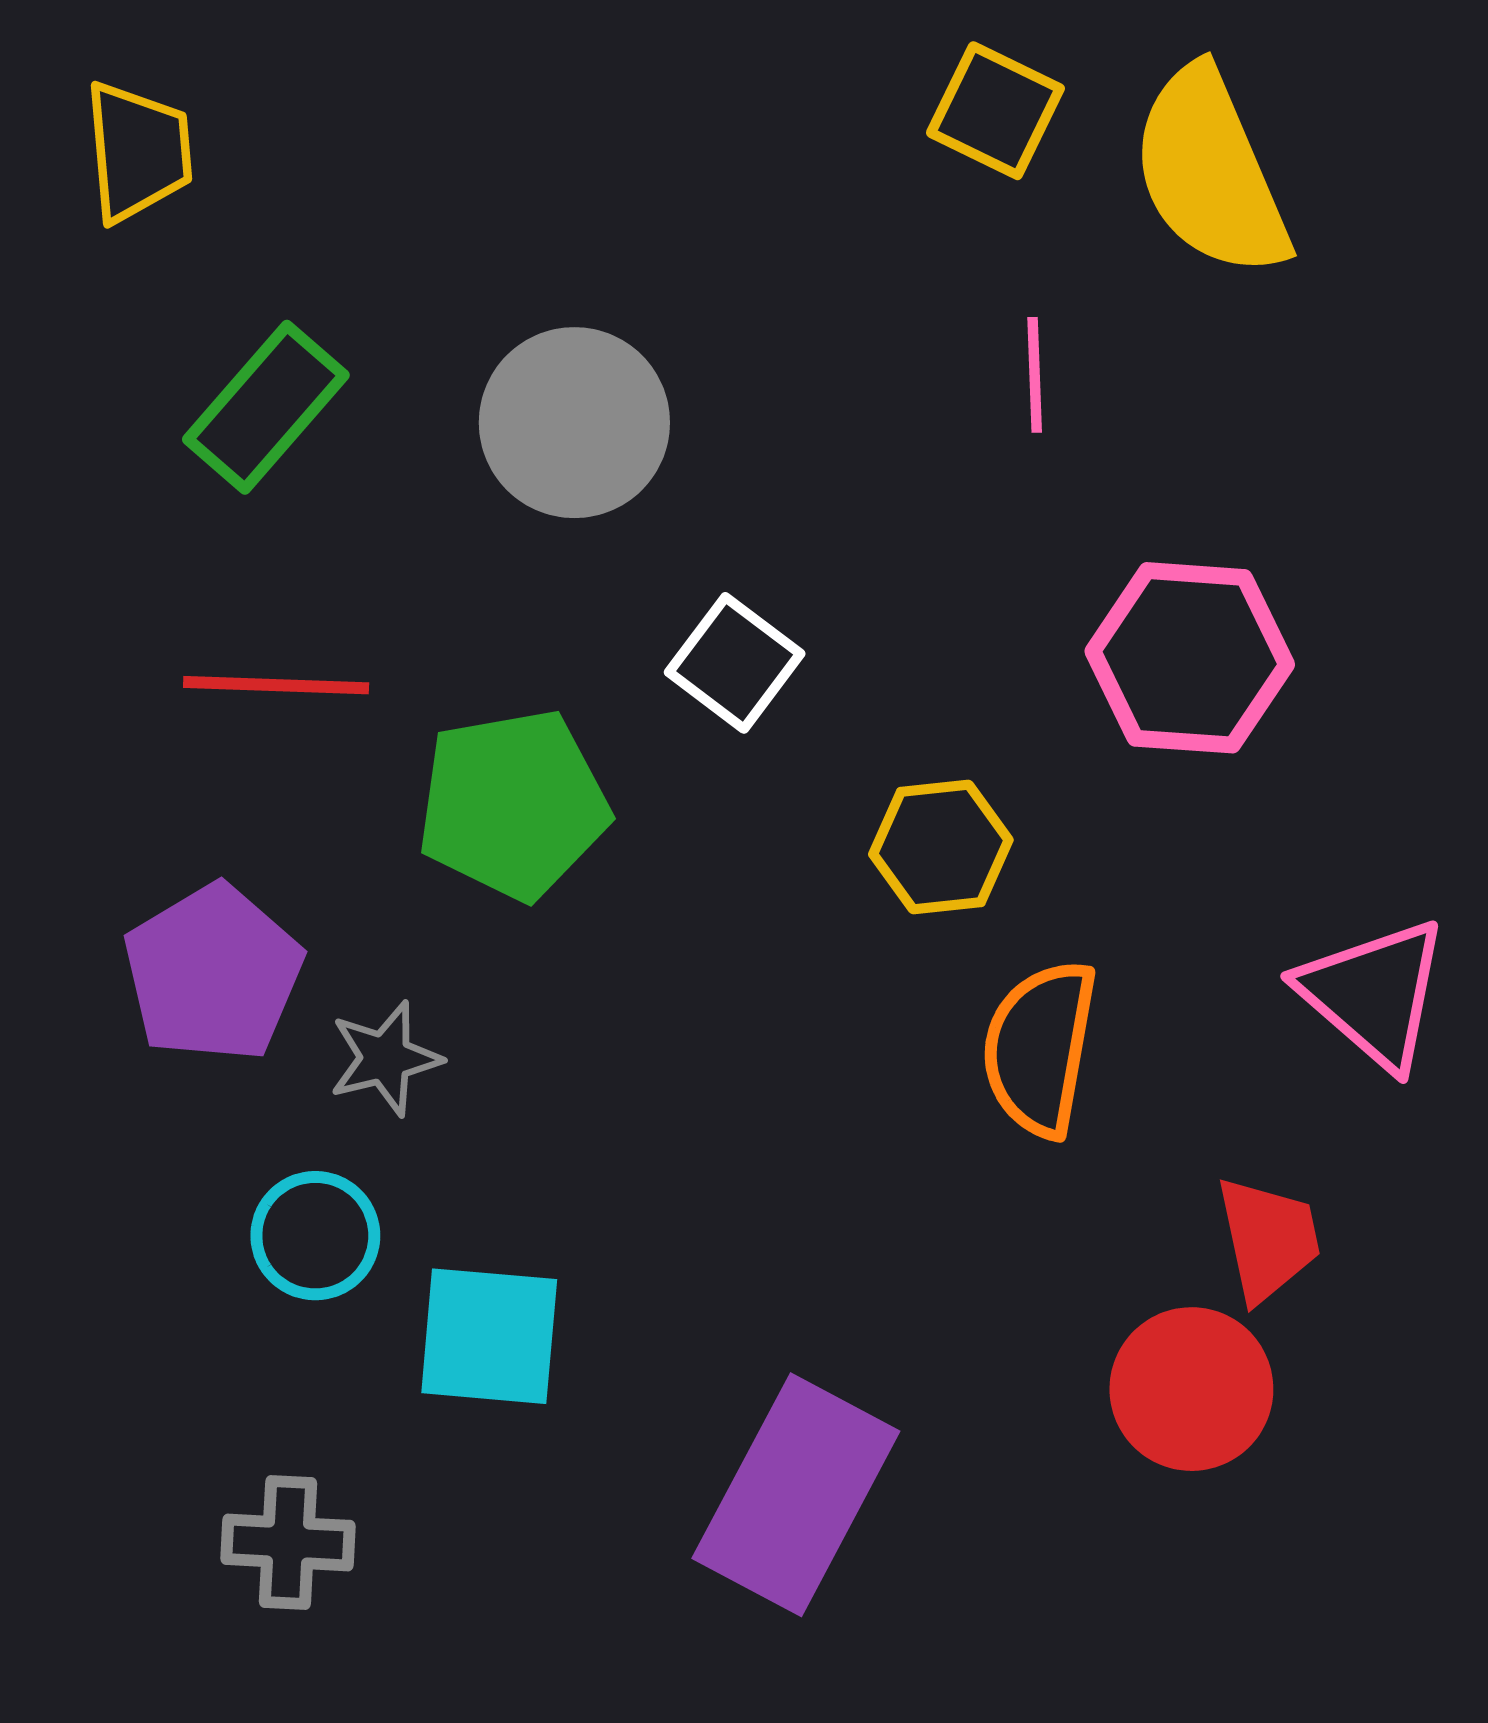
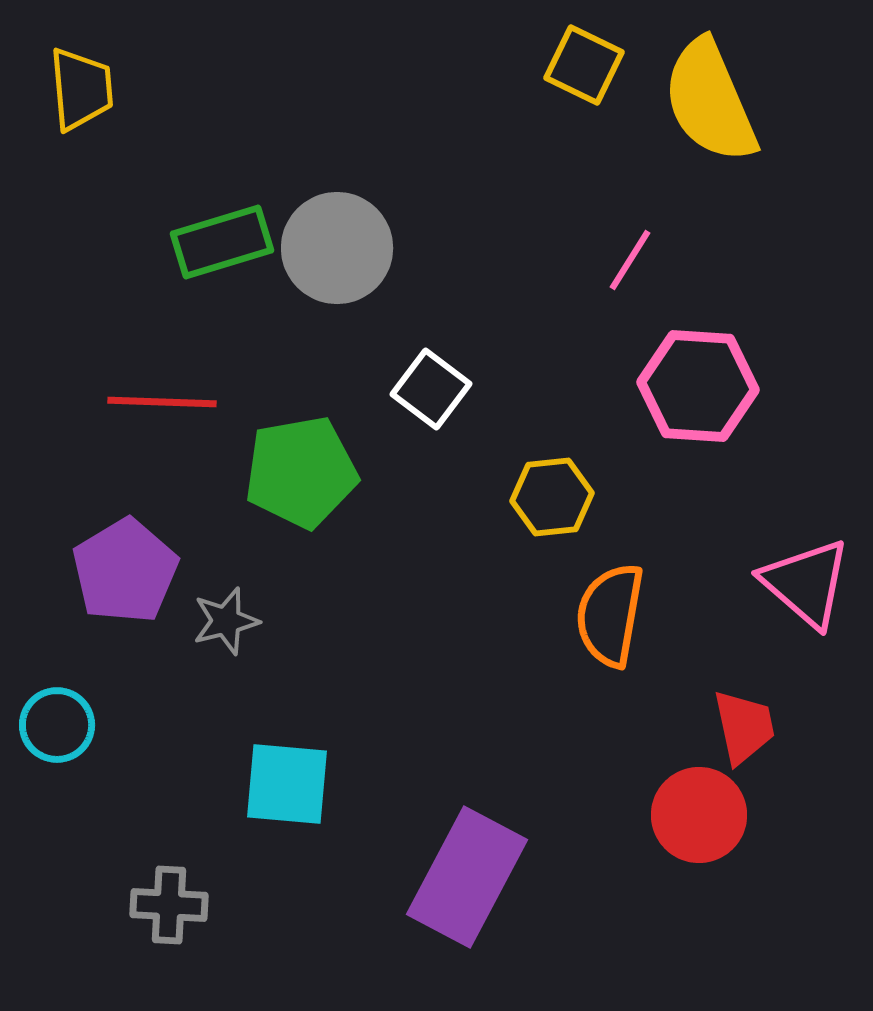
pink line: (1035, 375) -> (630, 260), moved, turned 34
green rectangle: (266, 407) -> (222, 242), moved, turned 32
cyan circle: (315, 1236) -> (57, 725), moved

